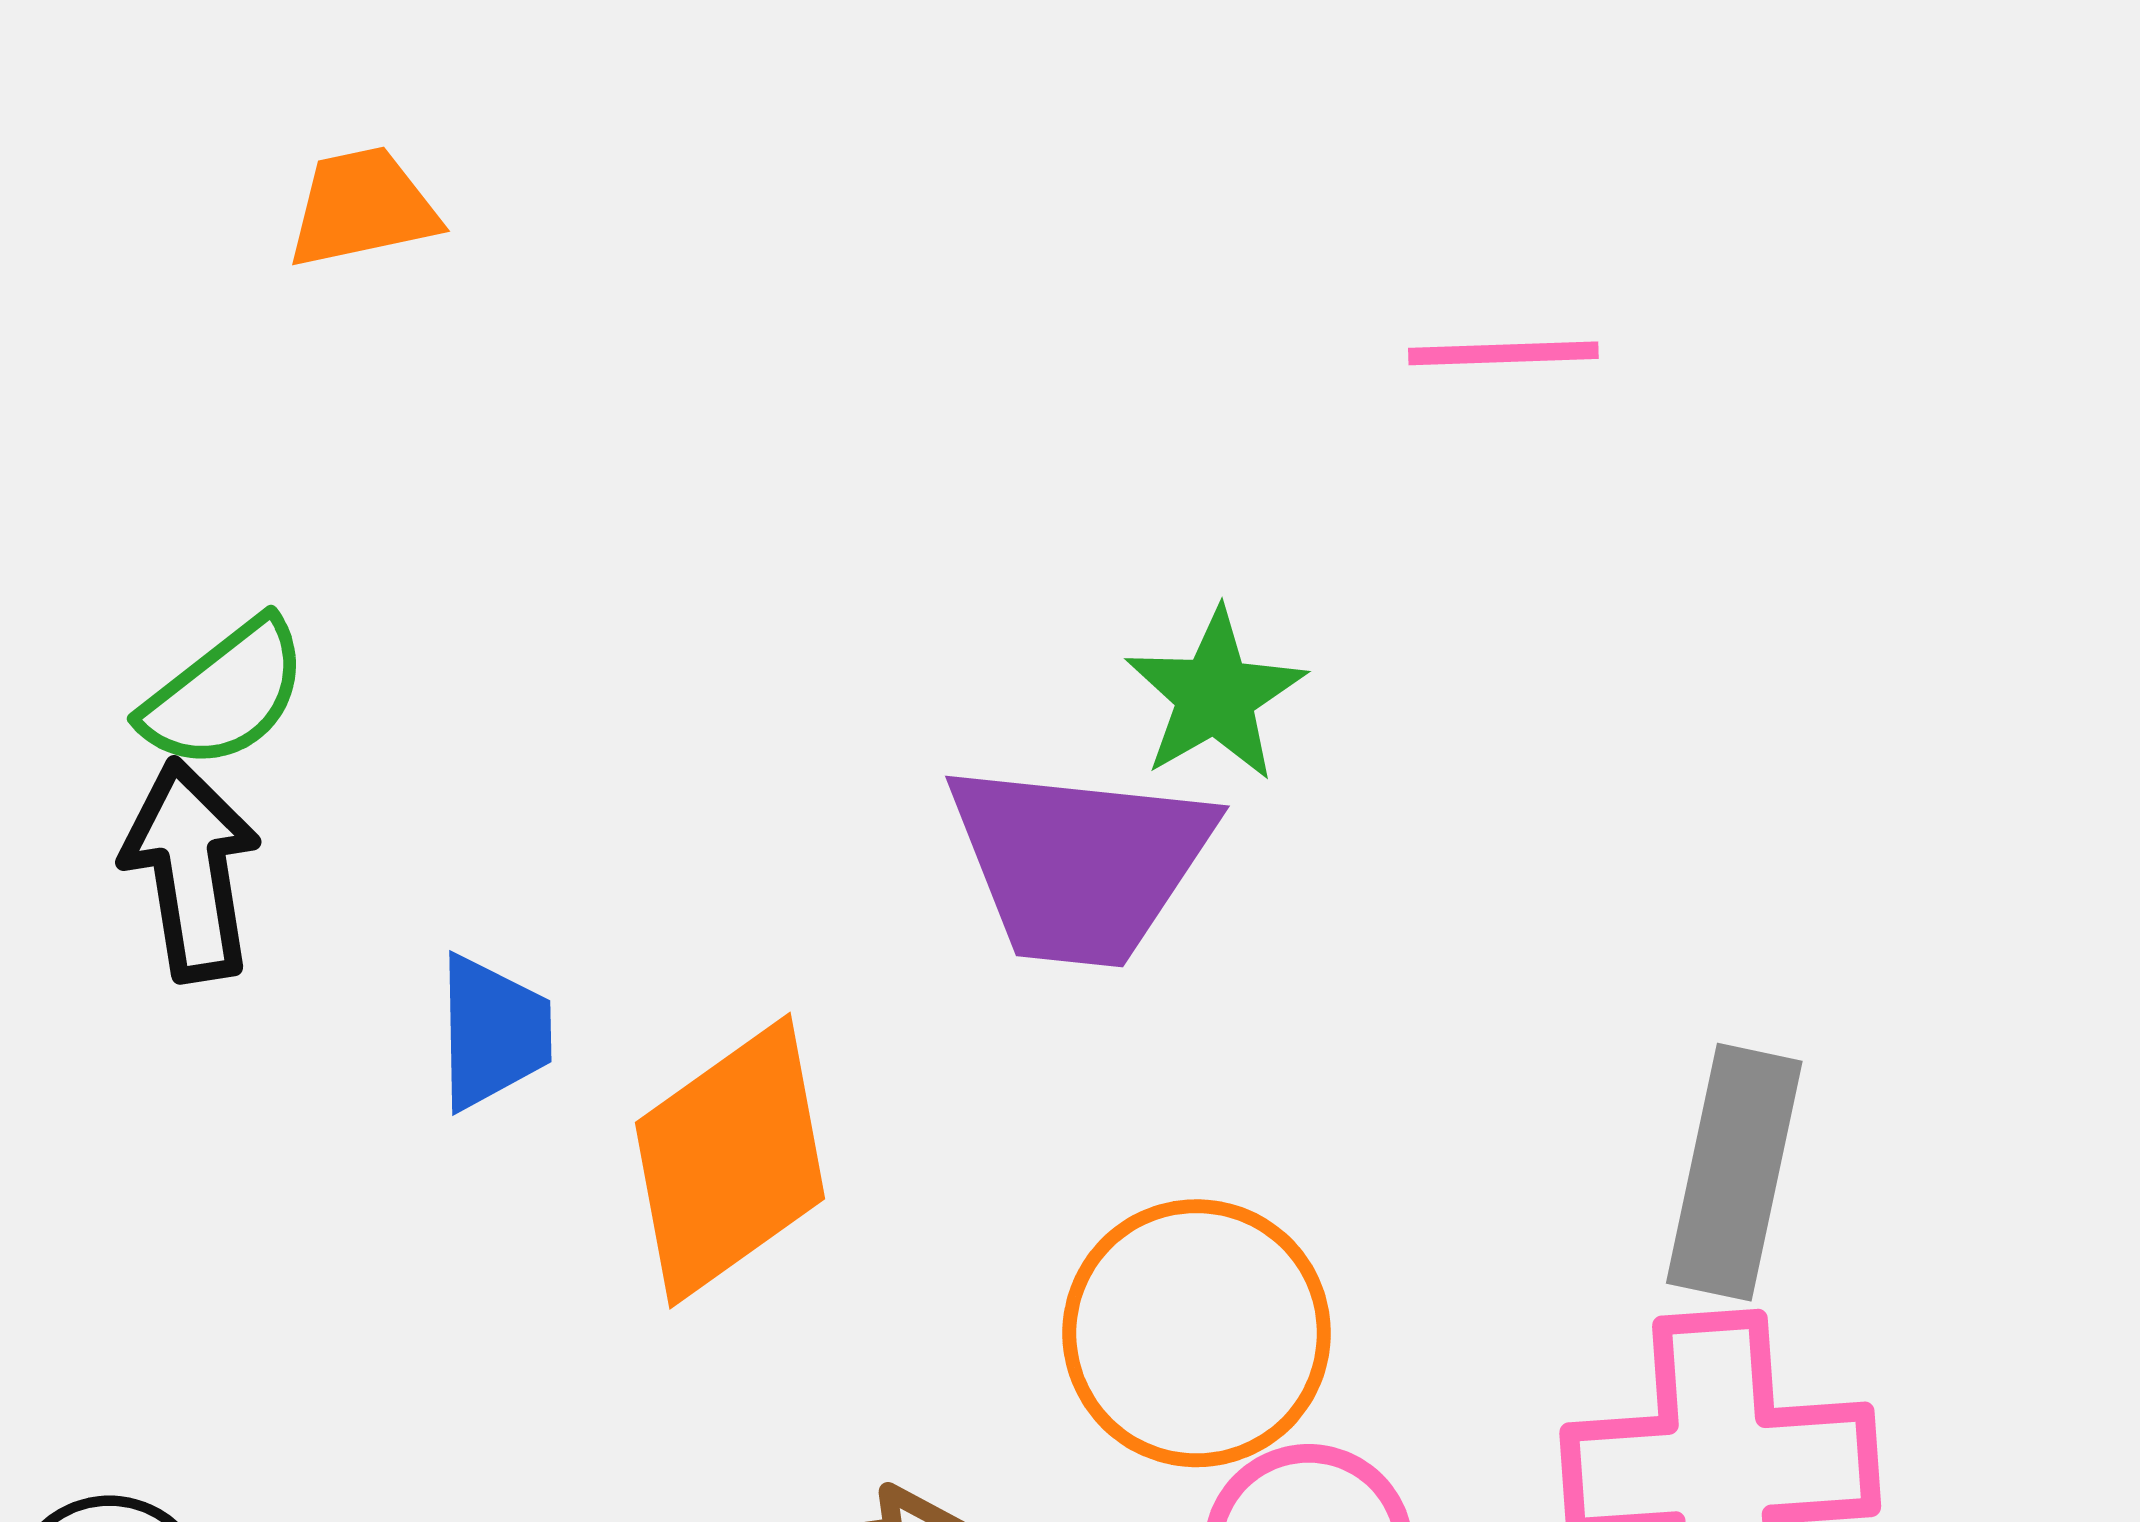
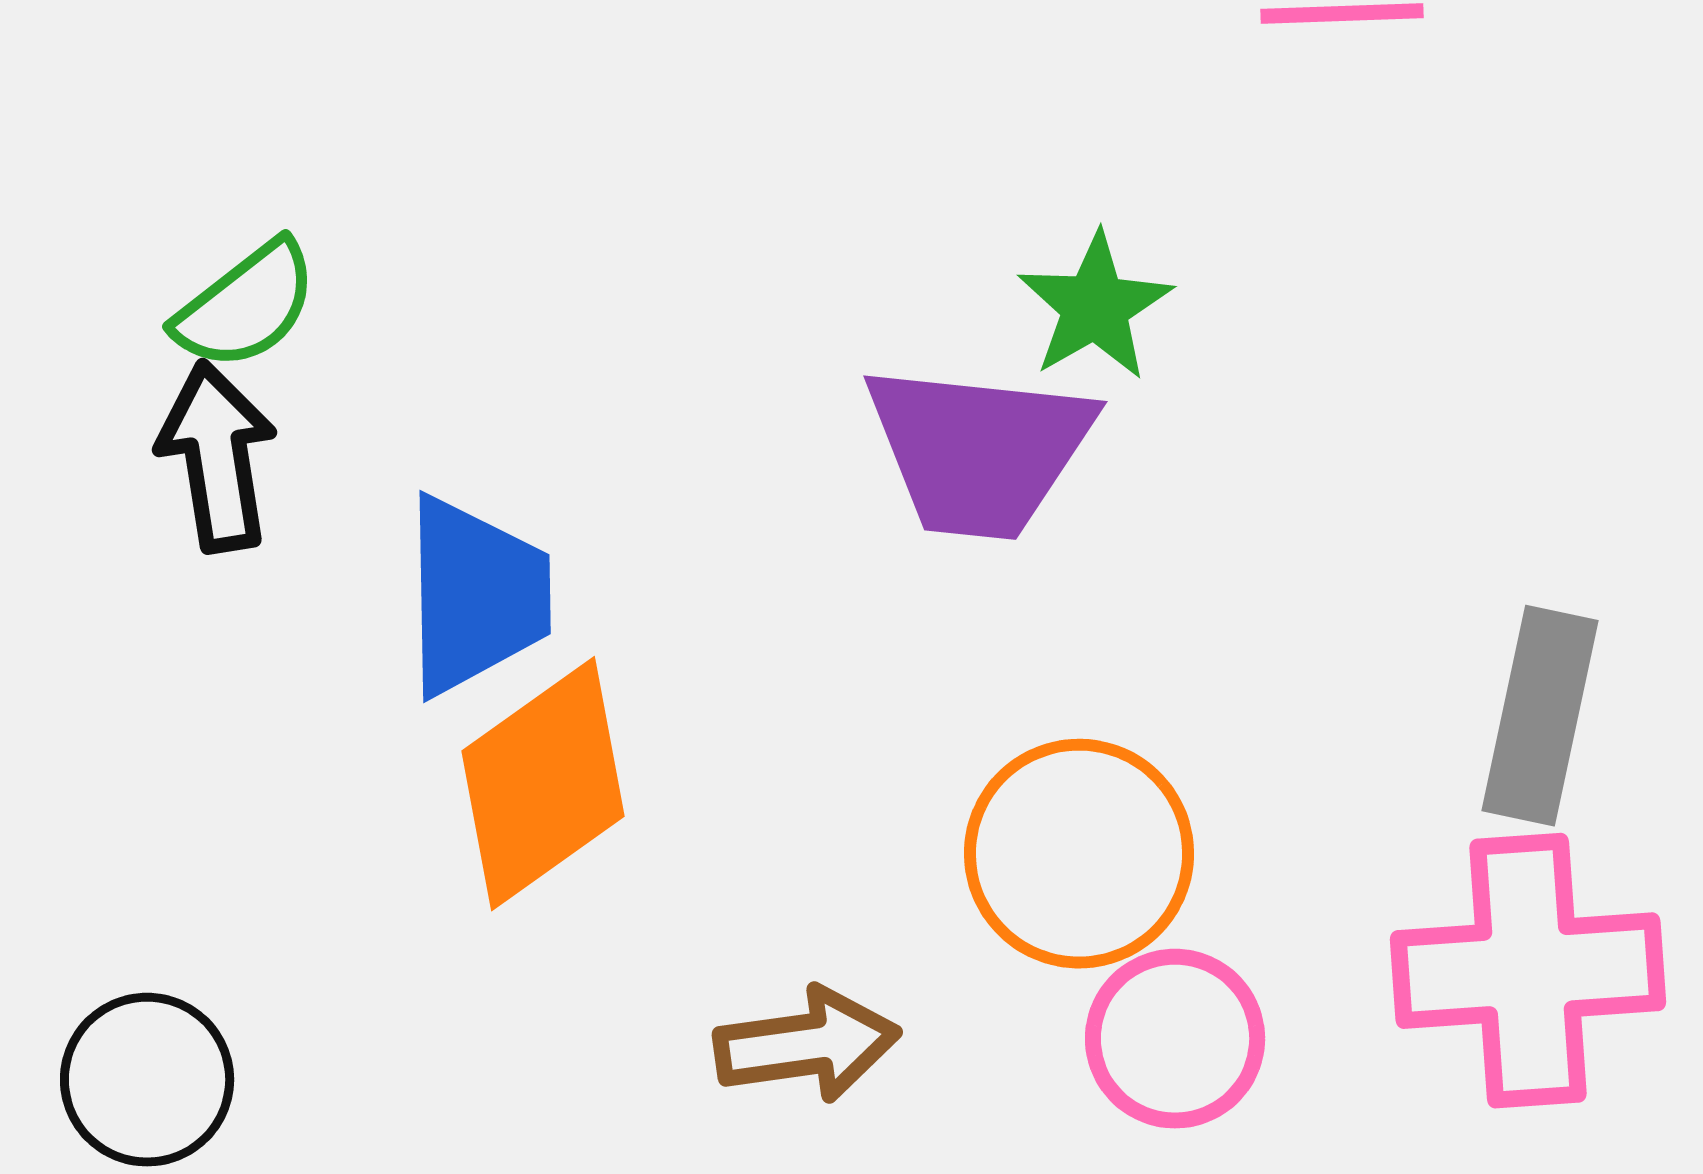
blue trapezoid: (493, 1032) -> (476, 596), size x1.5
orange diamond: (730, 1161) -> (543, 784), moved

